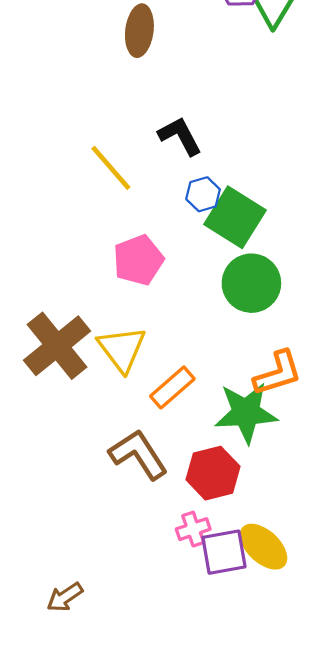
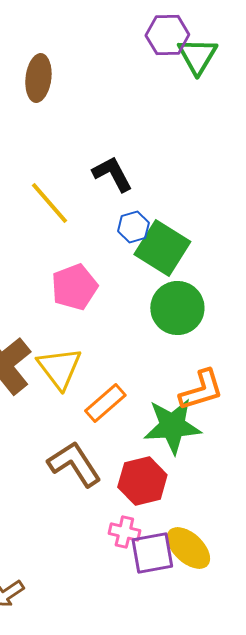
brown ellipse: (139, 31) -> (38, 78), moved
pink cross: (193, 529) -> (124, 532), turned 32

